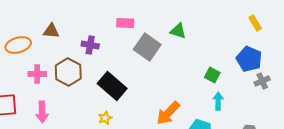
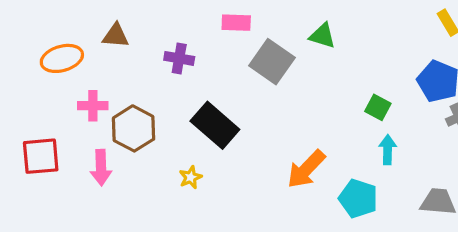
brown hexagon: (68, 72) -> (134, 128), moved
yellow star: (105, 118) -> (191, 177), moved

